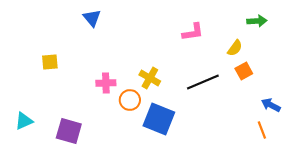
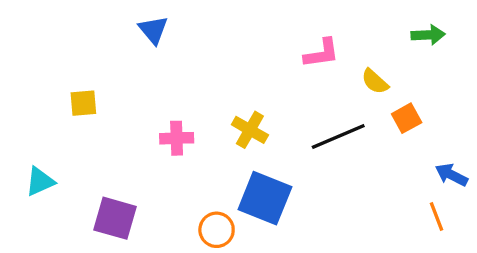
yellow semicircle: (235, 48) -> (375, 82), moved, turned 96
orange circle: (130, 100) -> (217, 230), moved
cyan triangle: (24, 121) -> (40, 181), moved

